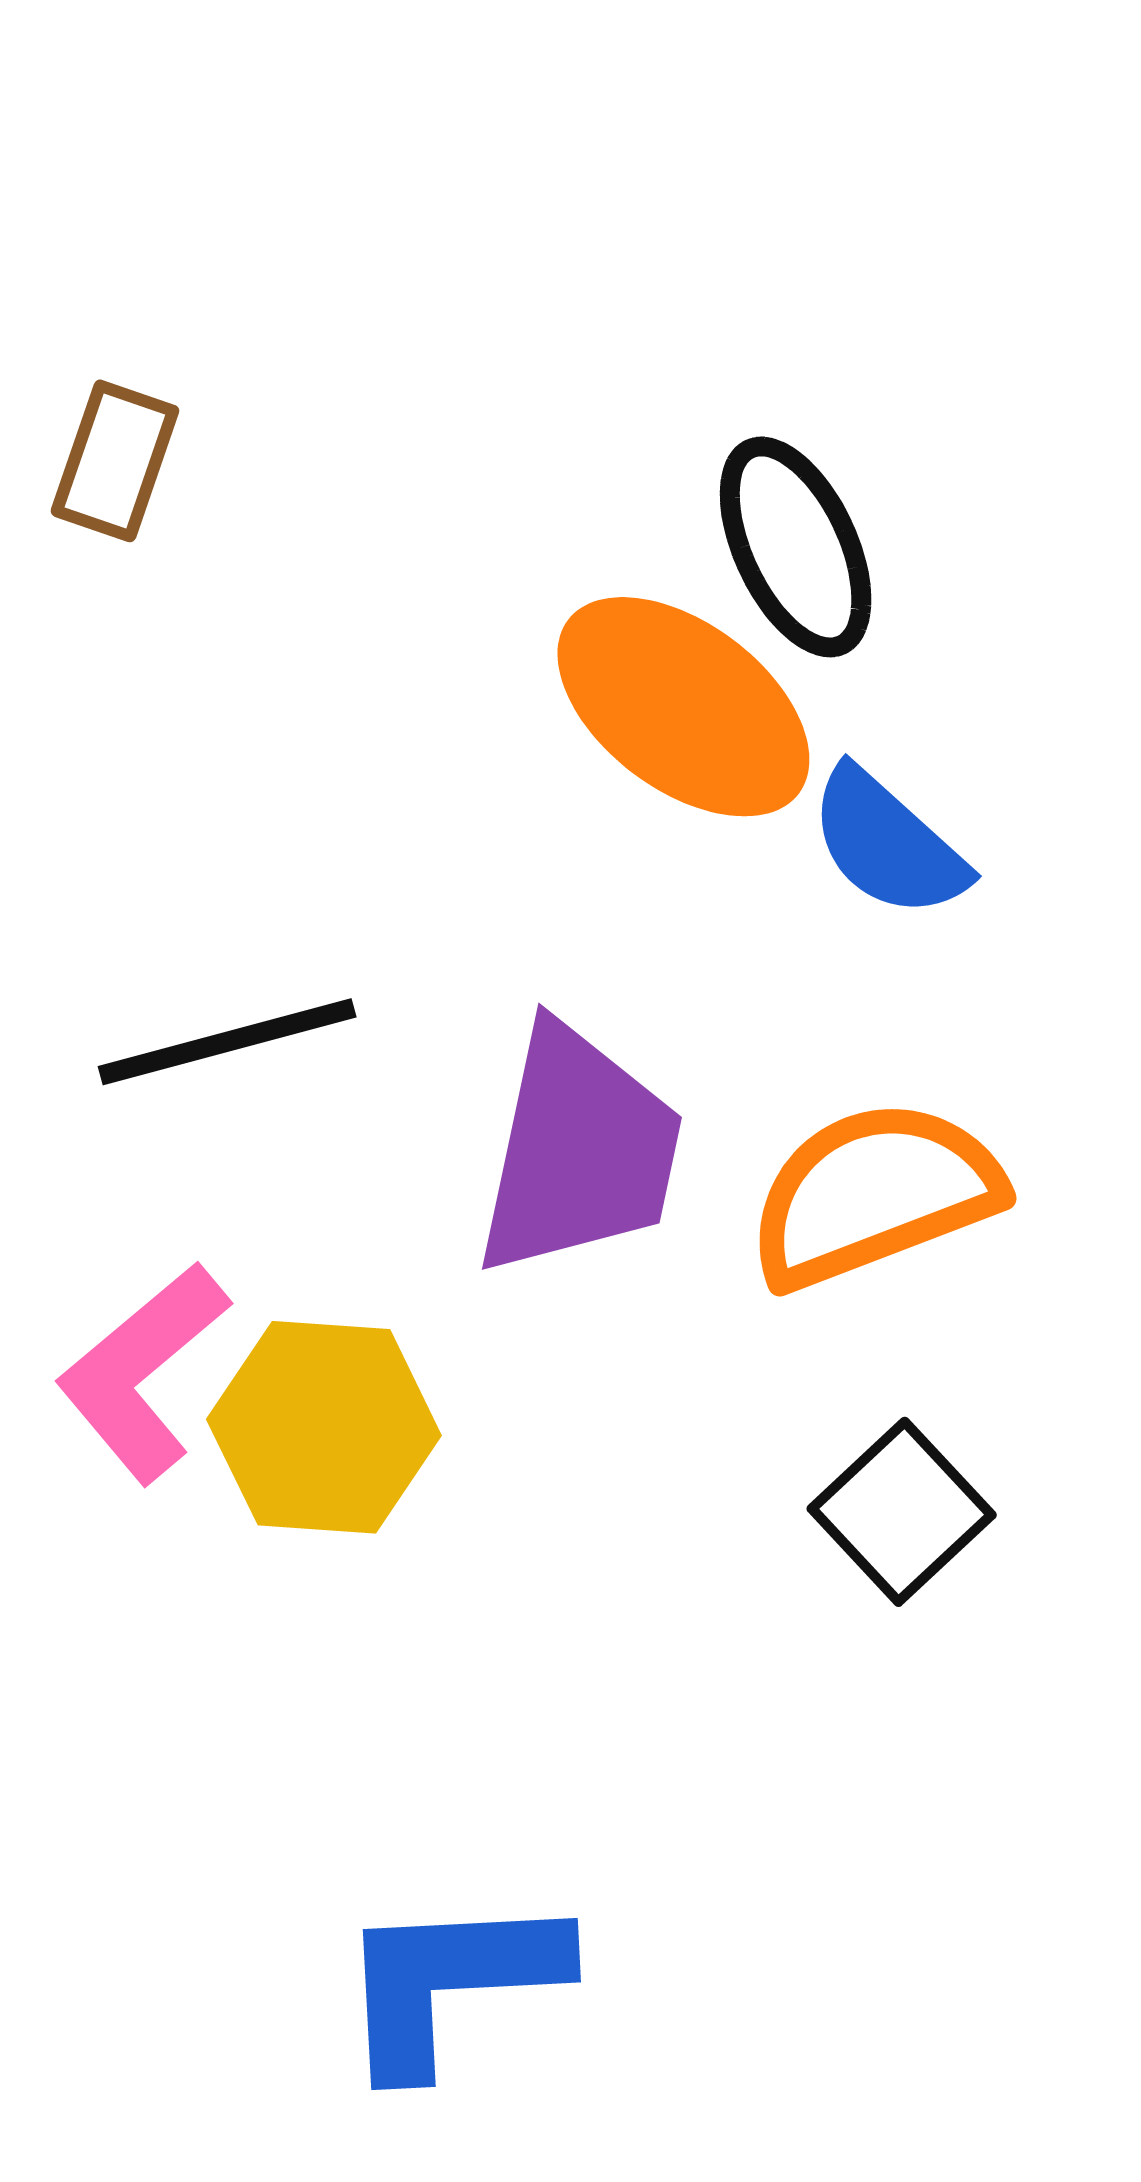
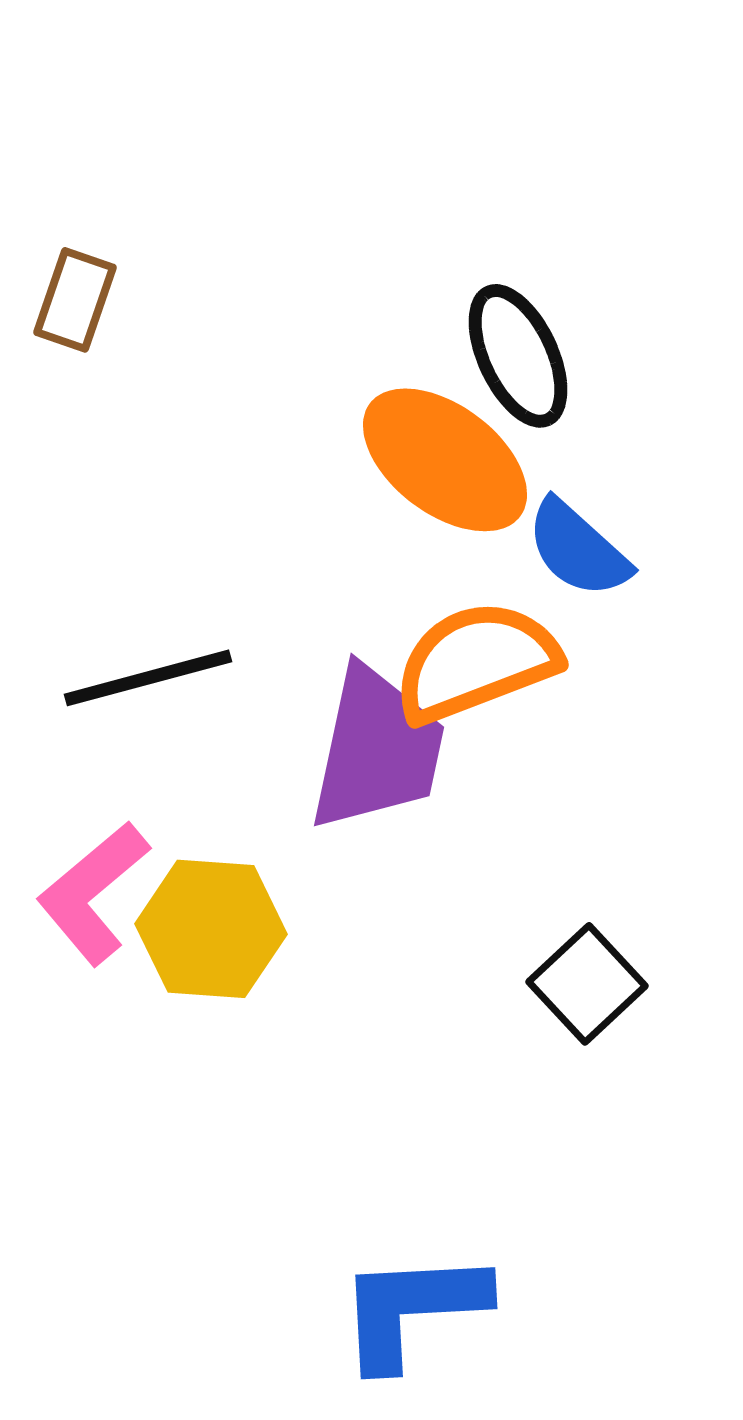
orange semicircle: (874, 1194) -> (476, 662), moved
blue L-shape: (450, 1982) -> (412, 1309), moved

